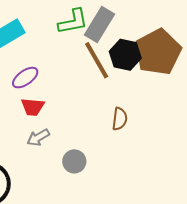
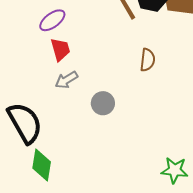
red trapezoid: (33, 107) -> (60, 49), turned -110

